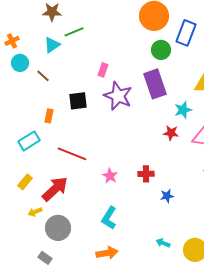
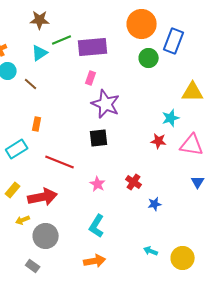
purple rectangle: (155, 84) -> (93, 47), moved, turned -76
black square: (78, 101) -> (99, 138), moved
red cross: (146, 174) -> (134, 182), turned 35
red arrow: (55, 189) -> (43, 197), turned 32

